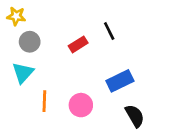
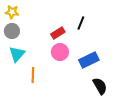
black line: (109, 31) -> (81, 23), turned 48
gray circle: (30, 42) -> (12, 31), moved
pink circle: (81, 105) -> (60, 52), moved

